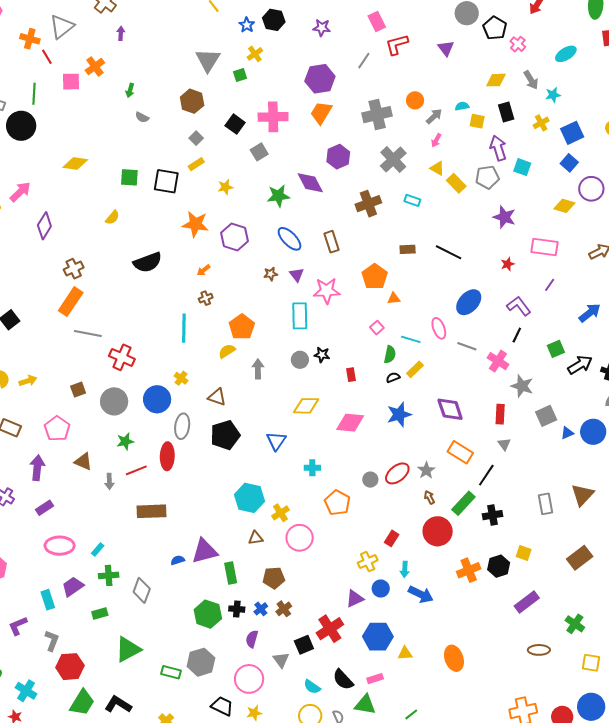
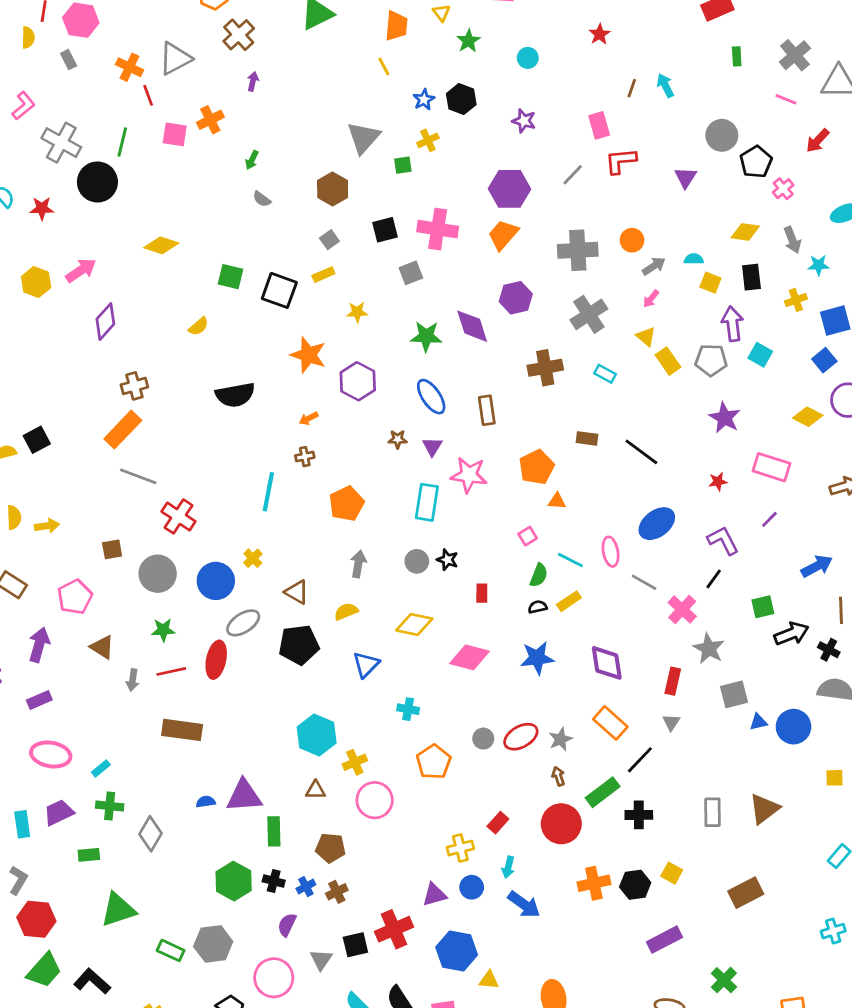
black square: (235, 124) -> (385, 230), turned 30
yellow semicircle: (227, 351) -> (346, 611), moved
gray ellipse: (182, 426) -> (243, 623), turned 40

